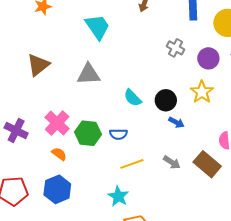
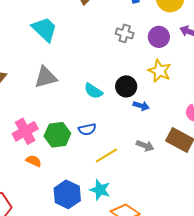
pink cross: (57, 123) -> (25, 131), turned 30
blue hexagon: (57, 189) -> (67, 194), moved

